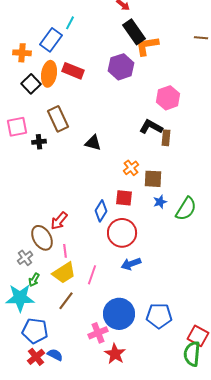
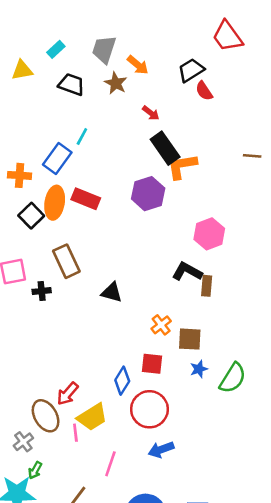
yellow trapezoid: (64, 273) -> (92, 417), moved

